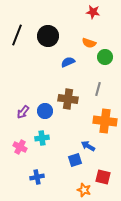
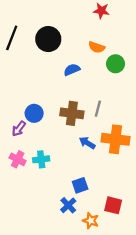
gray line: (98, 89) -> (98, 109), moved
blue circle: (45, 111) -> (34, 113), moved
blue arrow: (88, 146) -> (87, 143), moved
pink cross: (20, 147) -> (18, 159), moved
blue cross: (37, 177) -> (68, 205), moved, turned -32

